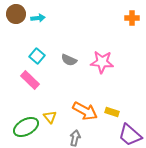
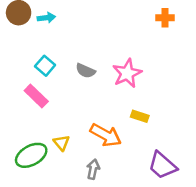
pink star: (102, 62) -> (127, 73), turned -30
yellow rectangle: (112, 112) -> (140, 116), moved

